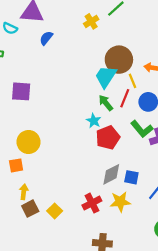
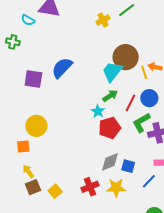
blue semicircle: (46, 38) -> (62, 68), moved, size x1.6
yellow line: (133, 81) -> (144, 72), moved
red line: (125, 98) -> (131, 103), moved
green arrow: (106, 103) -> (110, 96), turned 91
green L-shape: (142, 129) -> (141, 122), turned 95
yellow arrow: (24, 192) -> (28, 171), turned -48

